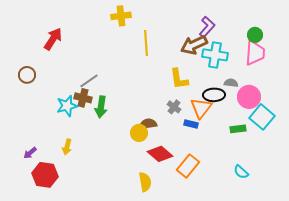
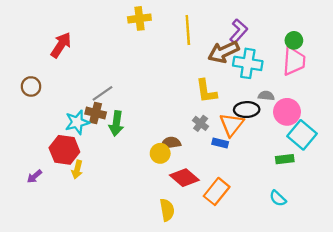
yellow line: (146, 43) -> (188, 30), moved
green rectangle: (238, 129) -> (285, 159), moved
red hexagon: (45, 175) -> (64, 150), moved

